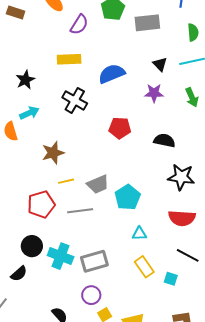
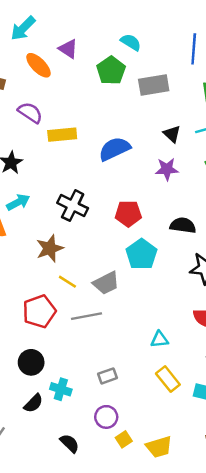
purple semicircle: (79, 25) -> (30, 113), moved, turned -85
black cross: (75, 100) -> (73, 206), moved
yellow line: (66, 181) -> (67, 282), turned 49
cyan pentagon: (128, 197) -> (142, 254), moved
cyan cross: (61, 256) -> (61, 389), moved, size x0.7
gray rectangle: (94, 261) -> (107, 376), size x0.6
black semicircle: (19, 274) -> (33, 403), moved

